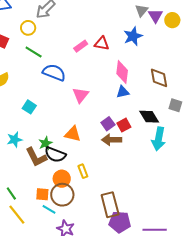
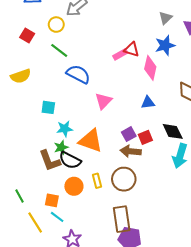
gray triangle: (142, 10) -> (165, 18), moved
pink rectangle: (81, 46) -> (120, 54), moved
pink diamond: (122, 72) -> (150, 68), moved
cyan square: (29, 107) -> (48, 107), turned -32
orange triangle: (73, 134) -> (91, 141), size x1.4
cyan star: (15, 140) -> (65, 129), moved
brown circle: (62, 195) -> (124, 179), moved
yellow line: (17, 215) -> (35, 223), moved

